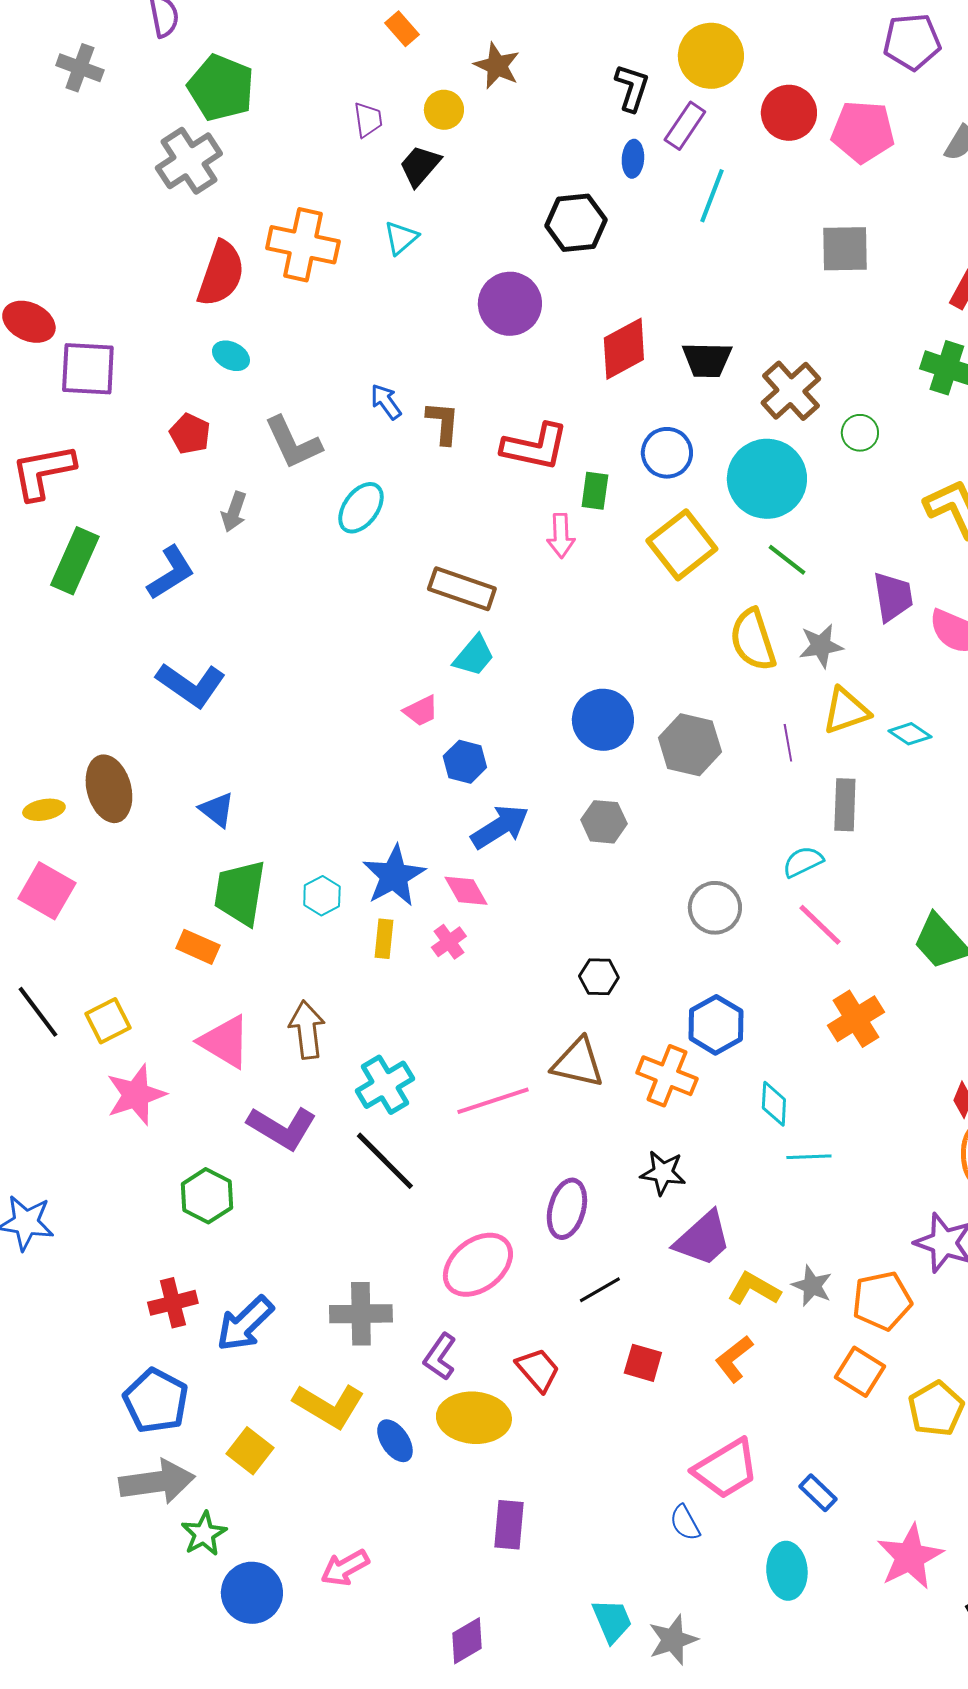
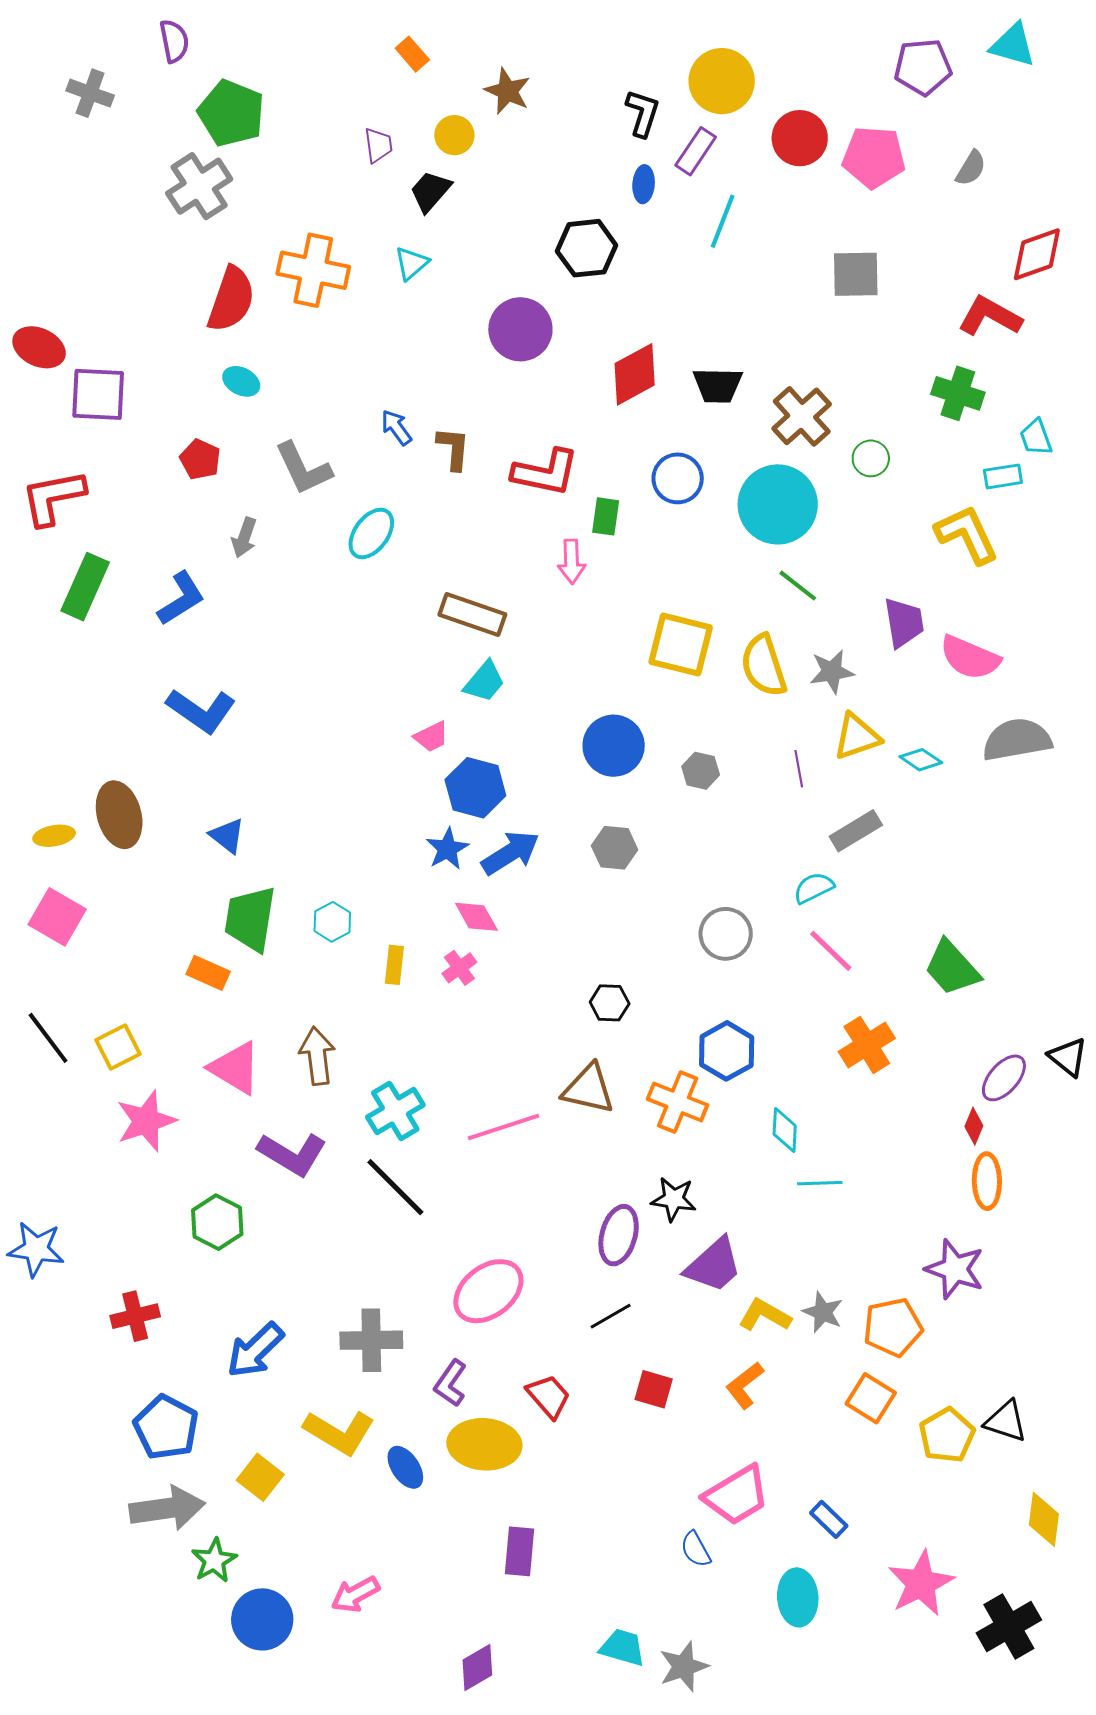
yellow square: (682, 545) -> (681, 645), moved, turned -38
gray hexagon: (690, 745) -> (701, 771), size x0.6
blue hexagon: (465, 762) -> (475, 788), size x1.4
gray rectangle: (845, 805) -> (856, 831), turned 57
blue star: (394, 876) -> (447, 849), moved, size x0.7
purple ellipse: (567, 1209) -> (619, 1235), moved
red cross: (173, 1303) -> (135, 1316), moved
cyan trapezoid: (612, 1621) -> (623, 1647), turned -51

